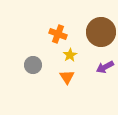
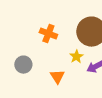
yellow star: (70, 55) -> (76, 57), moved

